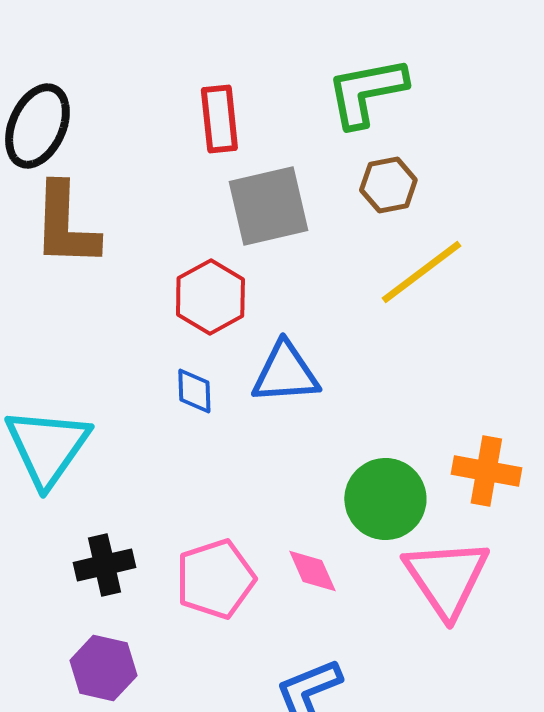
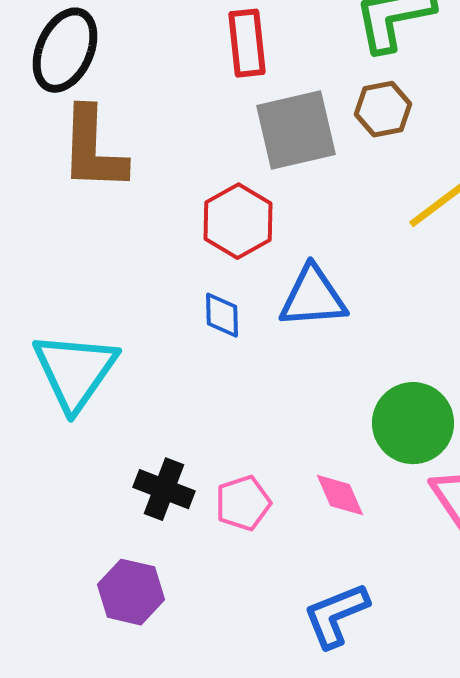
brown hexagon: (388, 185) -> (383, 109), moved
black cross: (104, 565) -> (164, 489), moved, turned 34
pink pentagon: (215, 579) -> (243, 503), size x0.7

